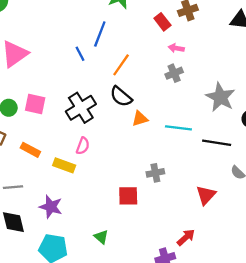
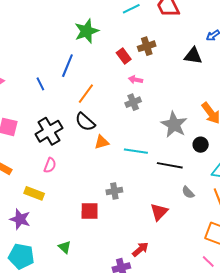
blue line: (80, 54) -> (40, 84), moved
yellow rectangle: (64, 165) -> (34, 193), moved

